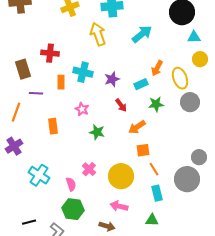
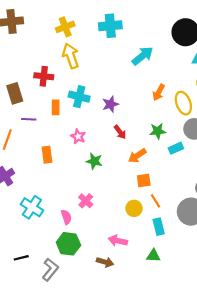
yellow arrow: (98, 34) -> (71, 56), moved
cyan rectangle: (141, 84) -> (176, 148), moved
yellow circle: (121, 176) -> (134, 208), moved, size x0.6

